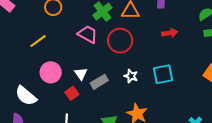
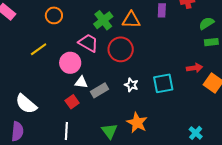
red arrow: (170, 33) -> (195, 68), moved
pink circle: (51, 72) -> (70, 63), moved
white triangle: (81, 74) -> (81, 82), turned -48

